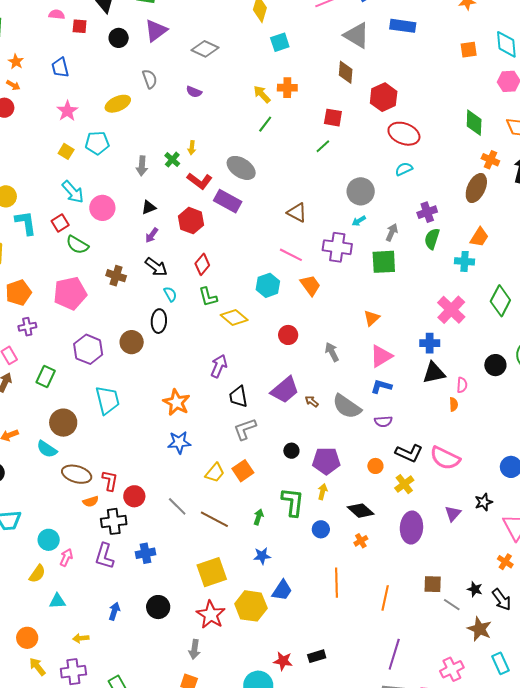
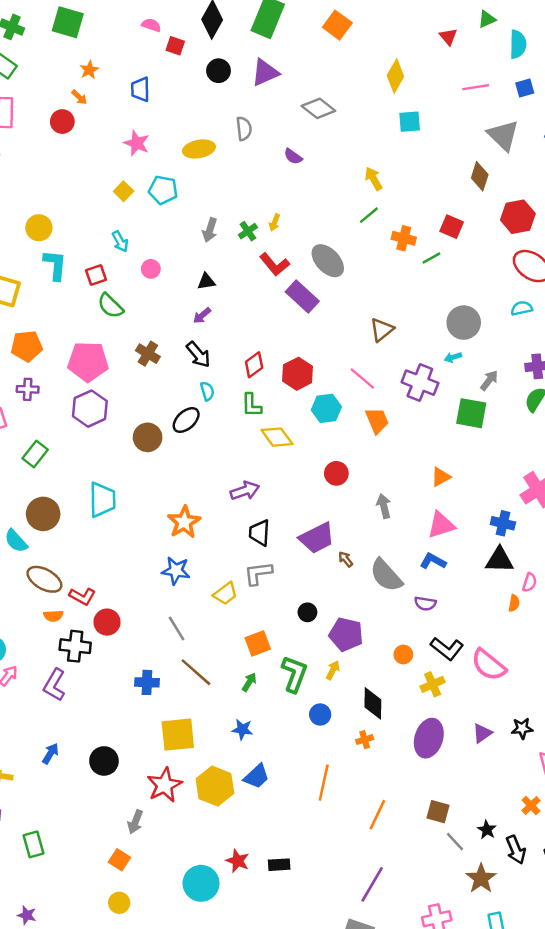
orange cross: (287, 88) -> (404, 238), moved
pink star: (67, 111) -> (137, 143), turned -30
cyan arrow: (73, 192) -> (120, 241), size x0.7
pink circle: (102, 208) -> (151, 269), size x0.6
brown triangle: (297, 213) -> (382, 330), turned 40
red hexagon: (191, 221) -> (298, 374), moved
black ellipse: (159, 321) -> (186, 420), turned 30
purple hexagon: (88, 349) -> (90, 409), moved
purple arrow: (219, 366) -> (245, 491), turned 35
orange square: (243, 471) -> (258, 643), moved
yellow trapezoid: (215, 473) -> (225, 594), moved
red L-shape: (110, 481) -> (82, 596), turned 95
gray line: (177, 506) -> (177, 629), moved
black diamond: (361, 511) -> (373, 703), turned 36
blue cross: (145, 553) -> (147, 682), moved

